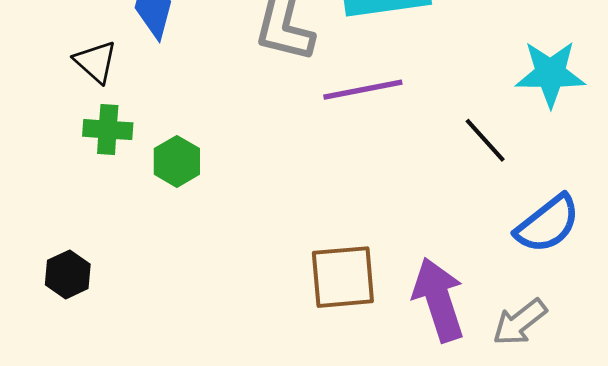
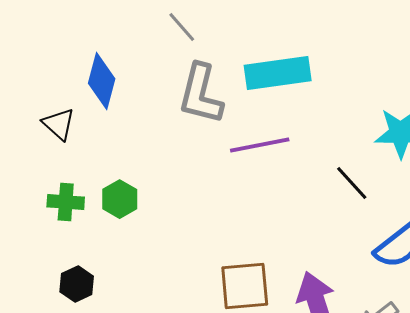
green cross: (108, 130) -> (66, 202), moved
black hexagon: (68, 274) -> (77, 284), moved

